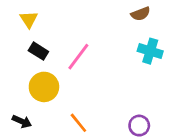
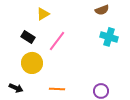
yellow triangle: (29, 19) -> (43, 14), moved, turned 32
orange line: (78, 123) -> (57, 89), turned -49

